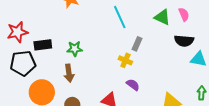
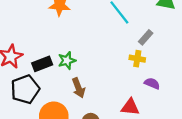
gray rectangle: (137, 44) -> (146, 37), turned 32
green star: (75, 49) -> (67, 60), moved

